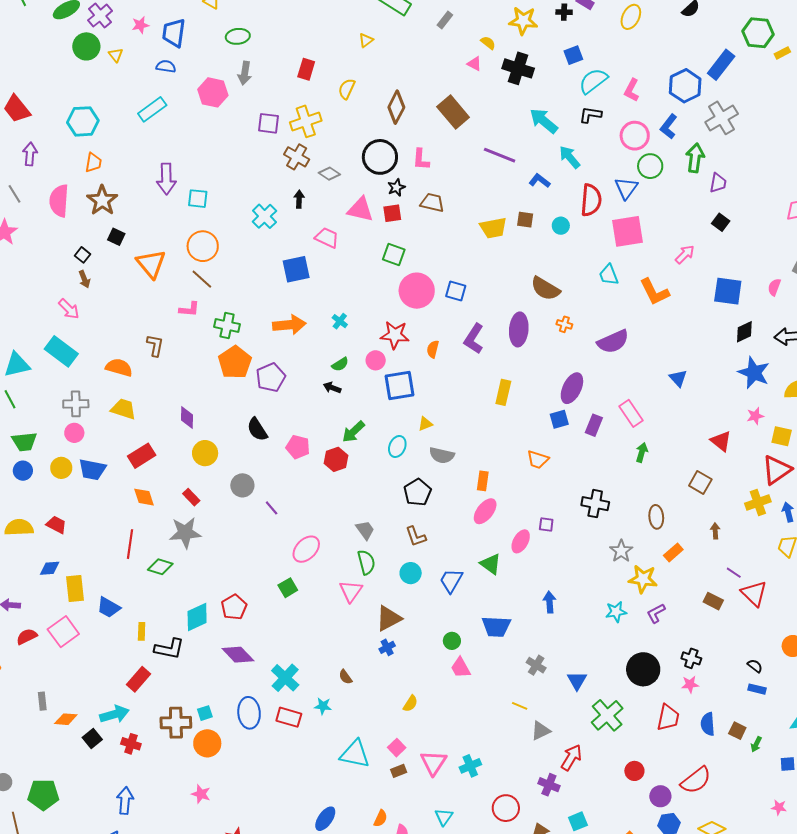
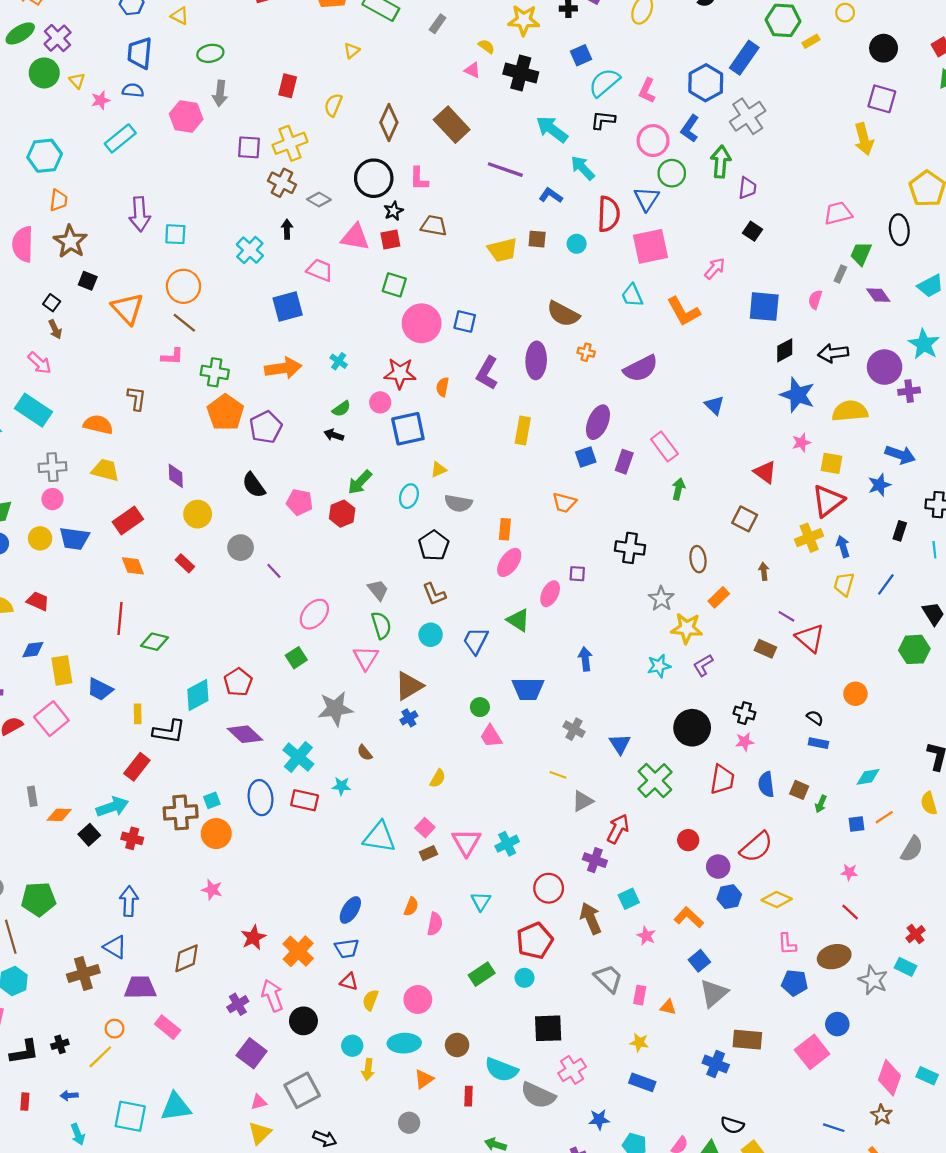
pink star: (140, 25) -> (101, 100), moved
gray star: (185, 533) -> (335, 709), moved

